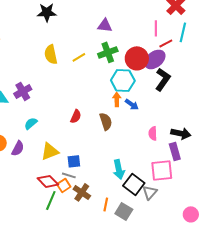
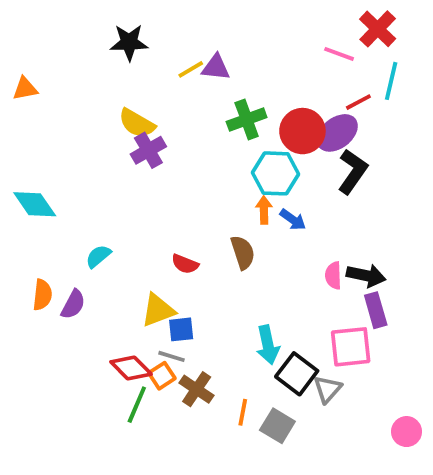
purple triangle: (105, 25) -> (216, 67), moved
pink line: (156, 28) -> (339, 54), moved, turned -70
yellow semicircle: (51, 54) -> (137, 123), turned -48
yellow line: (79, 57) -> (191, 69), moved
purple cross: (23, 91) -> (148, 150), moved
red semicircle: (76, 116) -> (185, 264), moved, turned 88
black arrow: (181, 133) -> (366, 276), moved
yellow triangle: (50, 151) -> (158, 310), moved

